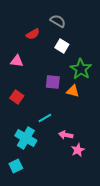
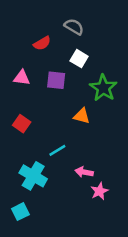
purple square: (53, 82) -> (56, 80), moved
orange triangle: (73, 91) -> (82, 116), moved

